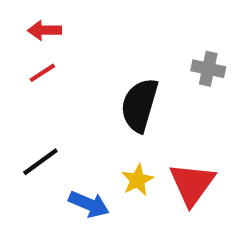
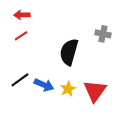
blue arrow: (89, 204) -> (44, 85), moved

